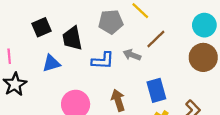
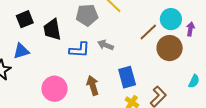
brown line: (156, 39) -> (148, 32), moved
blue triangle: (51, 63) -> (21, 51), moved

